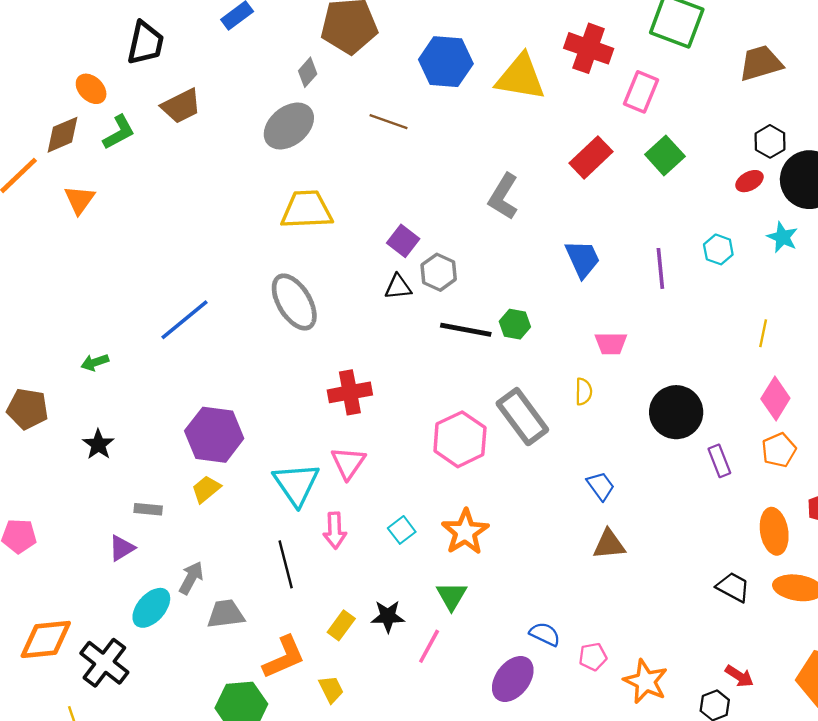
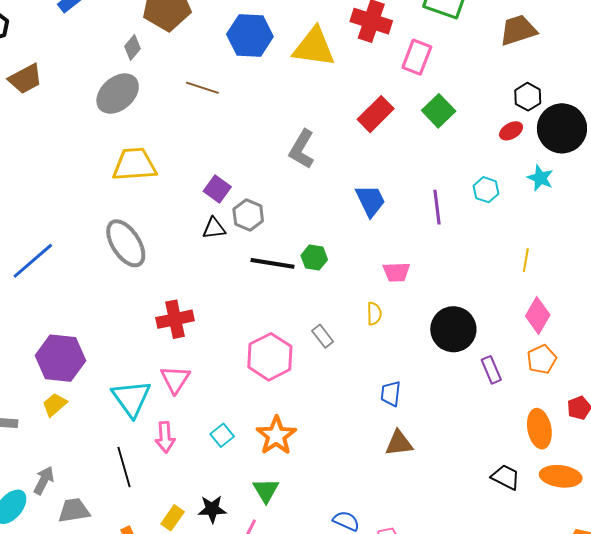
gray rectangle: (522, 417) -> (323, 336), size x0.5
blue trapezoid: (601, 486) -> (391, 394), turned -136

